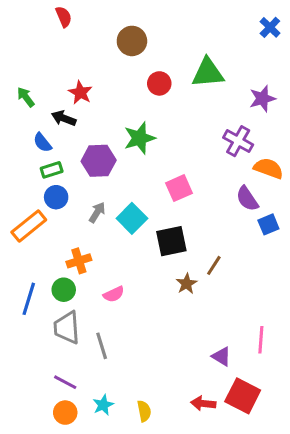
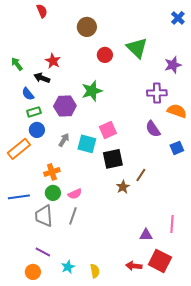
green triangle: (208, 73) -> (137, 48), turned 50
purple cross: (238, 141) -> (157, 93), turned -30
pink square: (179, 188) -> (108, 130), moved
purple semicircle: (247, 199) -> (153, 129), moved
cyan square: (132, 218) -> (87, 144), turned -30
green circle: (64, 290) -> (53, 193), moved
blue line: (29, 299) -> (19, 197), turned 65
gray line: (102, 346) -> (73, 216), moved, turned 36
purple triangle: (221, 356) -> (146, 235), turned -32
orange circle: (65, 413) -> (33, 272), moved

